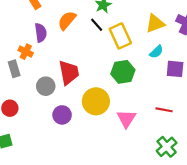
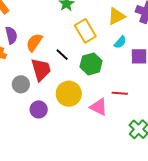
orange semicircle: (67, 20) -> (34, 42), moved
black line: (97, 25) -> (62, 55), moved
red line: (164, 110) -> (120, 93), moved
pink triangle: (126, 119) -> (99, 107), turned -30

